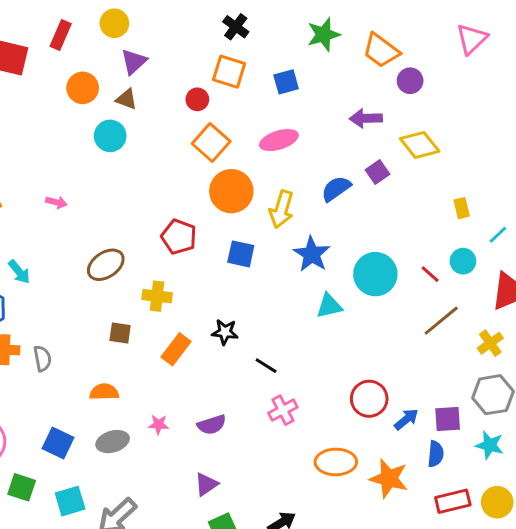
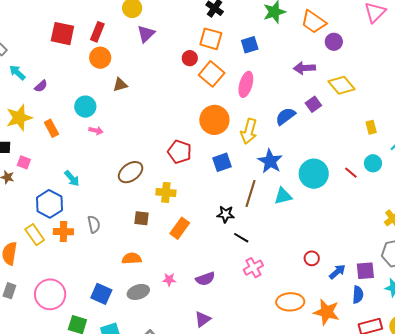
red rectangle: (61, 35) -> (97, 32), moved
orange circle: (83, 88) -> (100, 58), moved
brown triangle: (126, 99) -> (120, 85), moved, turned -35
cyan circle: (110, 136) -> (85, 107), moved
pink ellipse: (279, 140) -> (246, 84), turned -55
orange square: (211, 143) -> (212, 74), moved
blue square: (241, 254) -> (222, 162), turned -30
brown line: (441, 321) -> (250, 193), moved, turned -32
black star: (225, 332) -> (226, 214), moved
gray semicircle: (42, 359) -> (94, 224), moved
red circle: (369, 399) -> (312, 258), size x0.6

